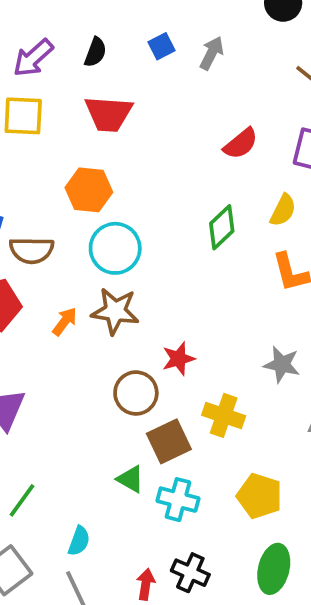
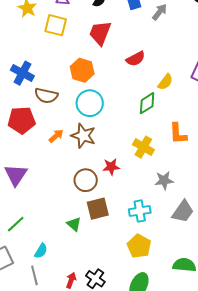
red trapezoid: (109, 114) -> (100, 33), turned 96
red semicircle: (241, 144) -> (136, 59), moved
yellow semicircle: (283, 210) -> (165, 82), moved
gray star: (282, 365) -> (164, 180), turned -30
yellow cross: (224, 415) -> (143, 147), moved
cyan cross: (178, 500) -> (140, 211), moved, turned -35

